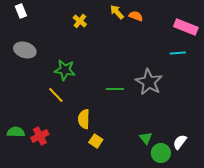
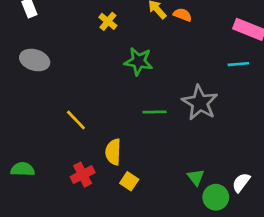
green star: (65, 70) -> (139, 61), moved
red cross: (40, 136) -> (83, 175), moved

